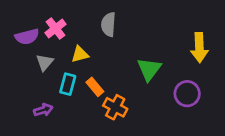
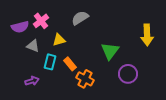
gray semicircle: (108, 24) -> (80, 18), turned 54
gray triangle: (45, 62) -> (33, 46), turned -48
purple circle: (187, 94) -> (128, 74), moved

